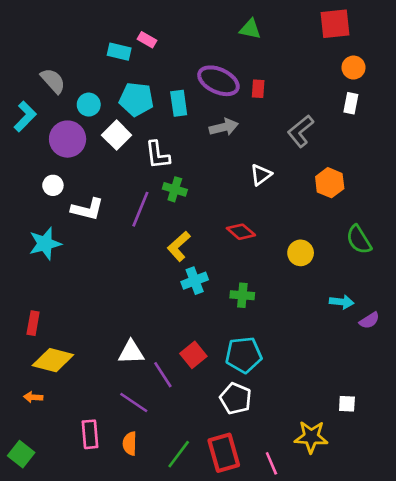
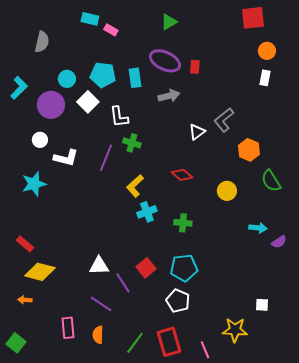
green triangle: (250, 29) -> (169, 22), moved, turned -42
cyan rectangle: (119, 52) -> (90, 19), moved
gray semicircle: (53, 81) -> (42, 42), moved, turned 55
gray L-shape: (301, 131) -> (224, 120), moved
orange hexagon: (330, 183) -> (249, 150), moved
red rectangle: (33, 323) -> (25, 244), turned -60

